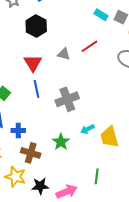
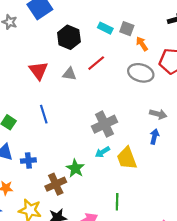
black hexagon: (36, 26) -> (69, 37), moved
red triangle: (33, 63) -> (38, 71), moved
gray cross: (67, 99) -> (105, 124), moved
brown cross: (31, 153) -> (56, 184), moved, turned -36

